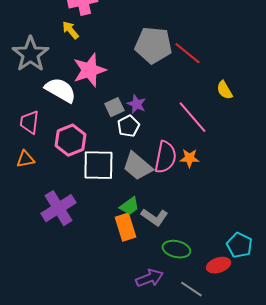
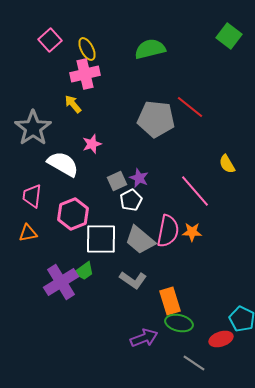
red line: (187, 53) -> (190, 107), moved
pink star: (89, 70) -> (92, 144), size x0.6
green trapezoid: (129, 206) -> (84, 271), moved
gray L-shape: (154, 217) -> (133, 280), moved
orange rectangle: (125, 227) -> (170, 301), moved
purple arrow: (149, 278) -> (144, 338), moved

